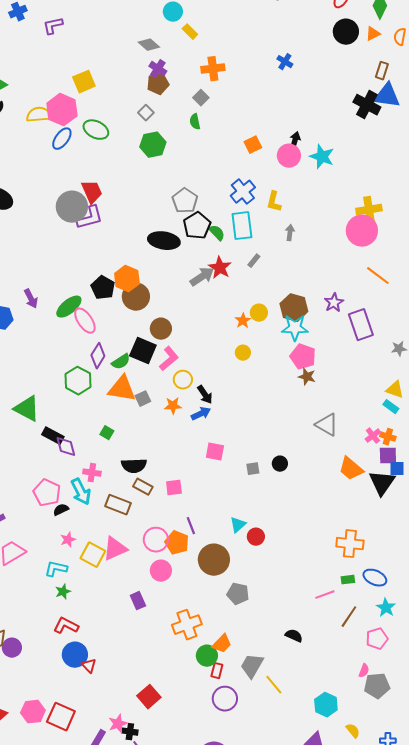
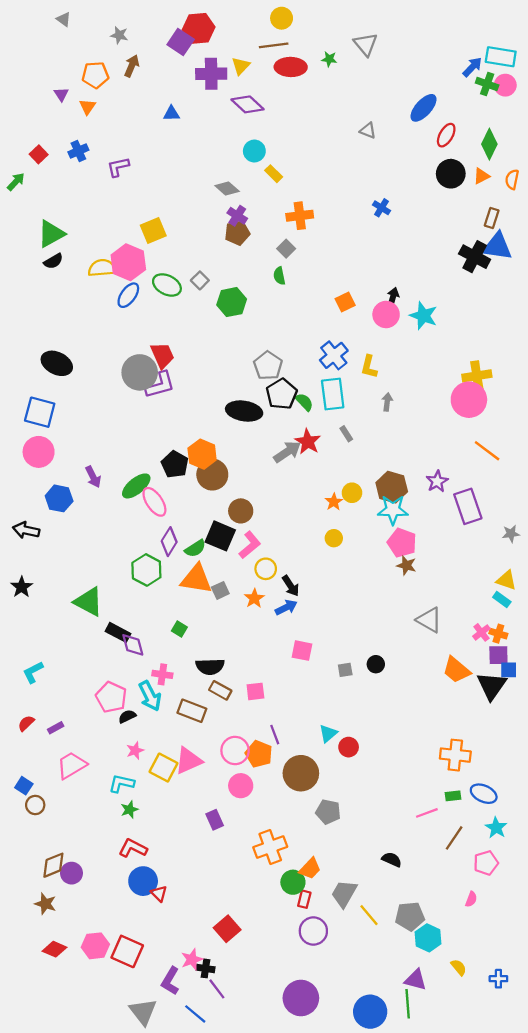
gray square: (146, 113) -> (200, 280), moved
gray rectangle: (254, 261) -> (346, 434), turned -72
orange star: (173, 406) -> (254, 598), turned -30
gray pentagon: (377, 686) -> (410, 916), moved

